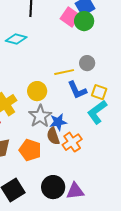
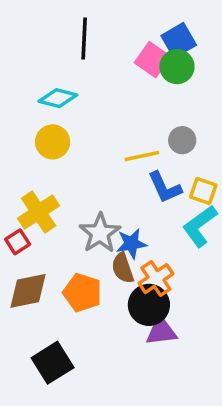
yellow circle: (37, 91) -> (53, 142), moved
black circle: (53, 187) -> (149, 305), moved
purple triangle: (75, 191) -> (161, 331), moved

